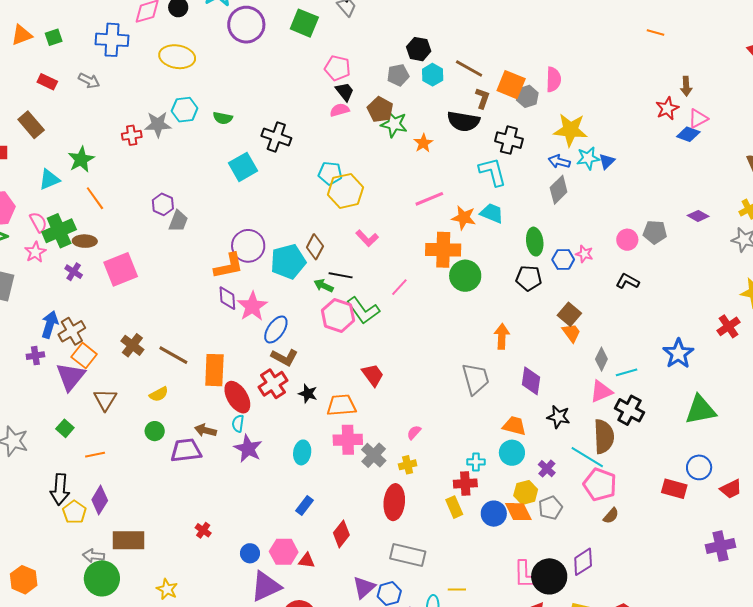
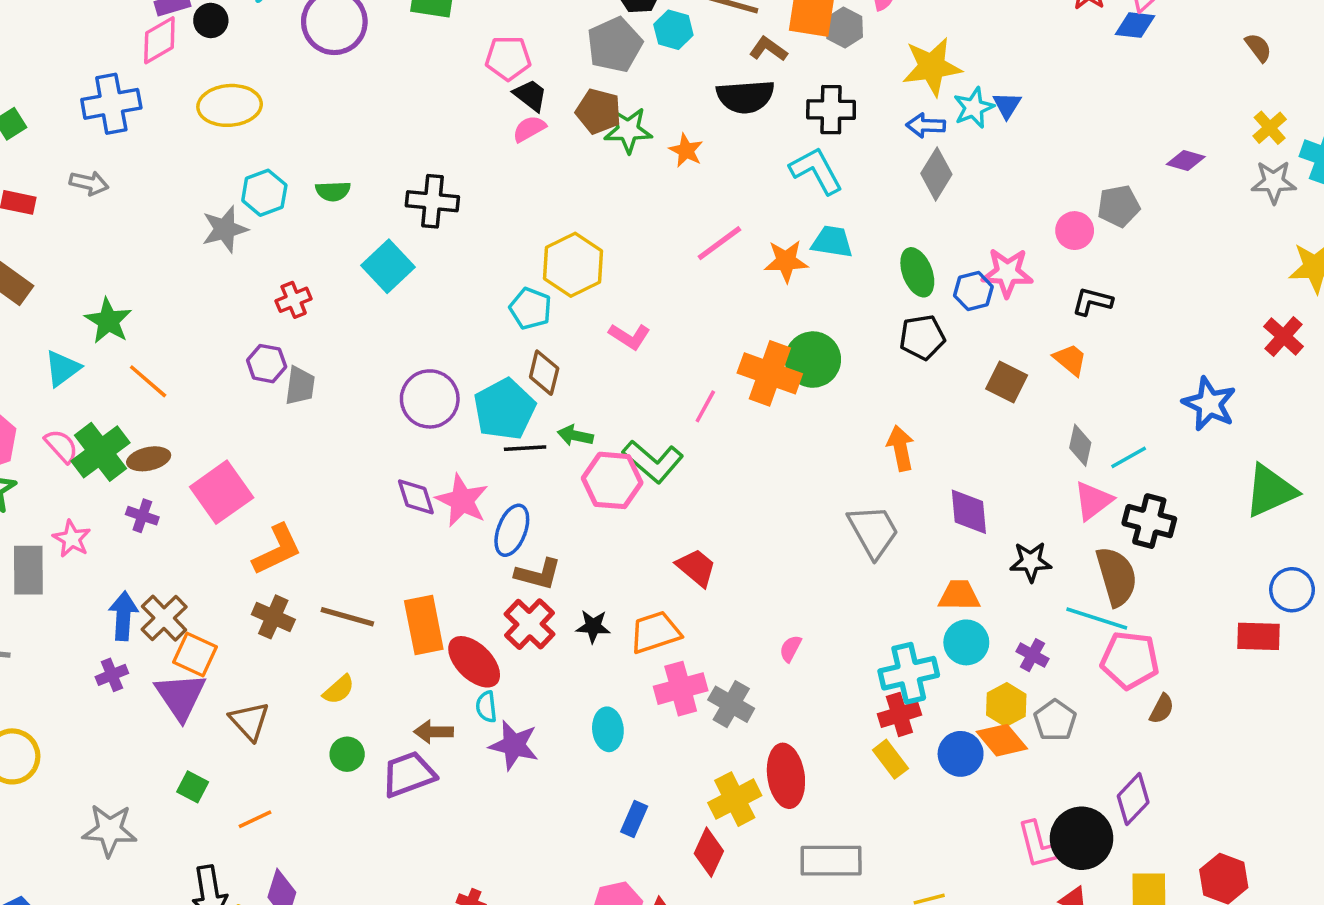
gray pentagon: (398, 75) -> (615, 45), size x1.4
brown L-shape: (482, 98) -> (768, 49), turned -60
red cross: (132, 135) -> (294, 300), moved
cyan pentagon: (330, 173) -> (530, 308), moved, turned 30
orange cross: (443, 250) -> (770, 373), moved, turned 32
pink star: (35, 252) -> (72, 539), moved
pink star: (584, 254) -> (1007, 273), size x1.6
orange L-shape: (229, 266) -> (277, 550), moved
black line: (341, 275) -> (525, 448), moved
orange trapezoid: (571, 333) -> (1070, 360), moved
cyan cross: (476, 462) -> (909, 673), size x1.8
yellow cross: (408, 465) -> (735, 799), moved, size x1.6

